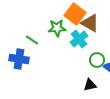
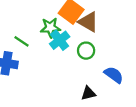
cyan cross: (79, 39) -> (60, 40), moved
green circle: (97, 60) -> (86, 51), moved

